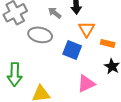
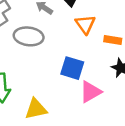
blue square: (72, 50) -> (72, 68), moved

